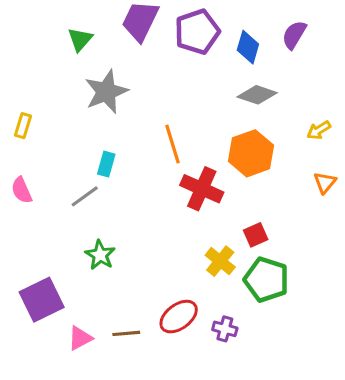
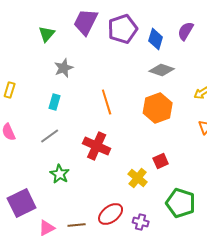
gray star: (106, 92) -> (64, 68), size x0.7
cyan rectangle: (106, 164) -> (55, 102), moved
red cross: (202, 189) -> (97, 146), moved
green pentagon: (266, 280) -> (181, 203), moved

